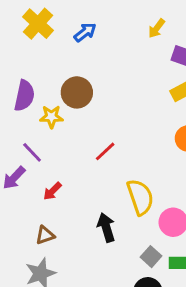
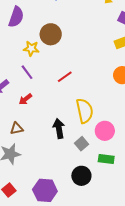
purple semicircle: (24, 96) -> (16, 17), moved
purple line: (32, 152) -> (27, 72), moved
gray square: (151, 257) -> (81, 144), moved

